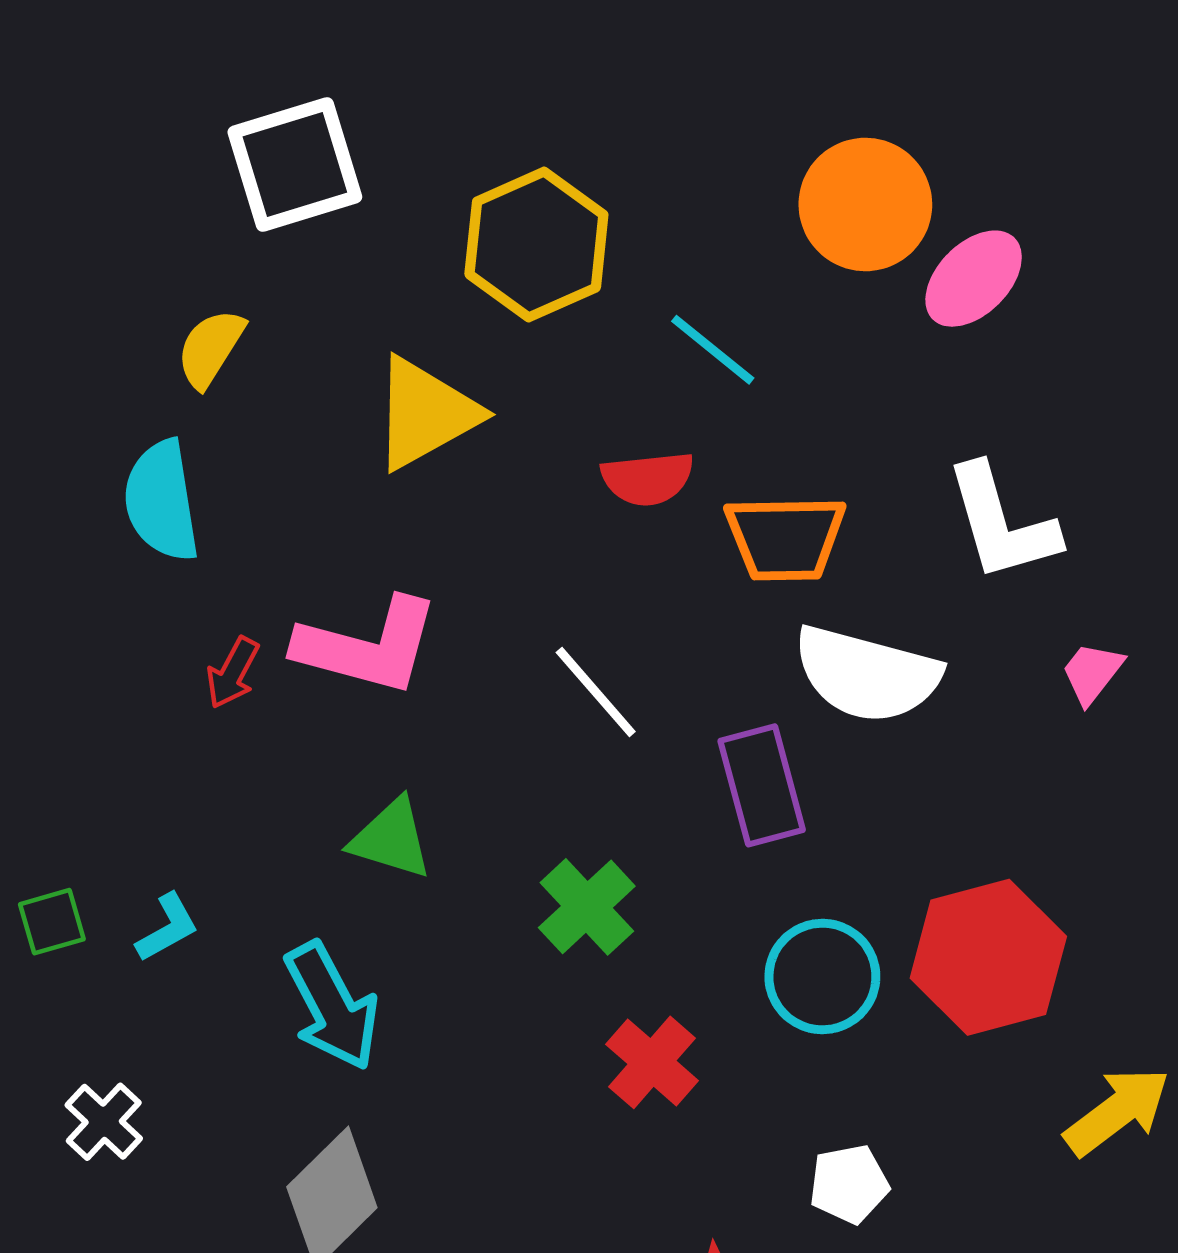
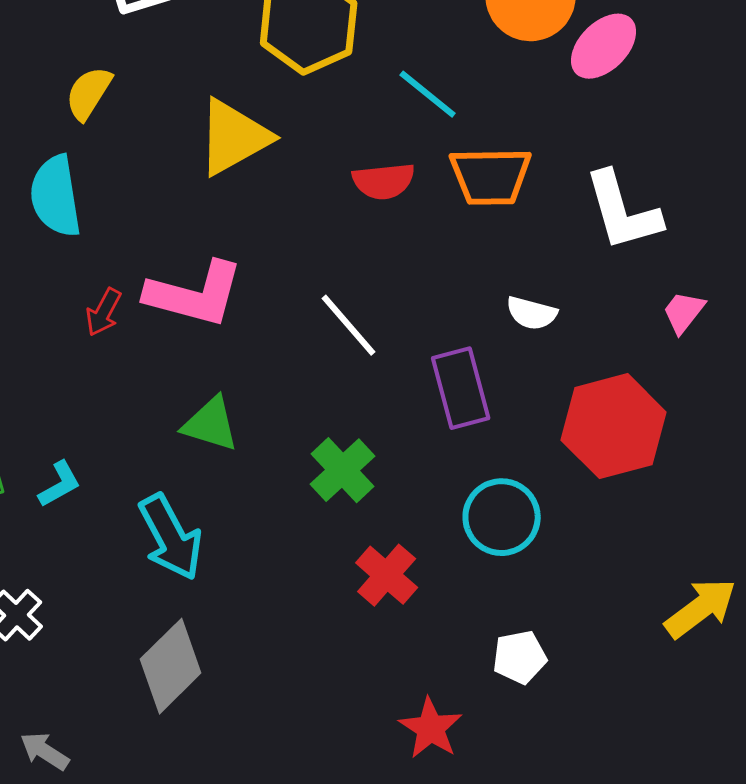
orange trapezoid: (785, 538) -> (491, 176), moved
white semicircle: (867, 674) -> (532, 313), size x0.5
red hexagon: (988, 957) -> (614, 426), moved

